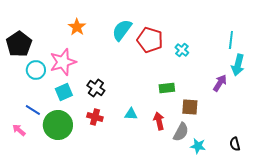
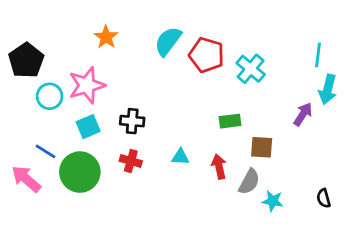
cyan cross: (182, 50) -> (251, 69), size x1.5
black cross: (96, 88) -> (132, 121), turned -30
pink arrow: (19, 130) -> (26, 179), size x1.6

